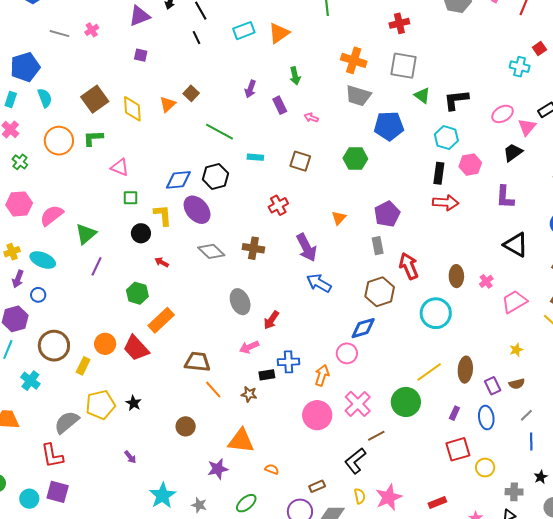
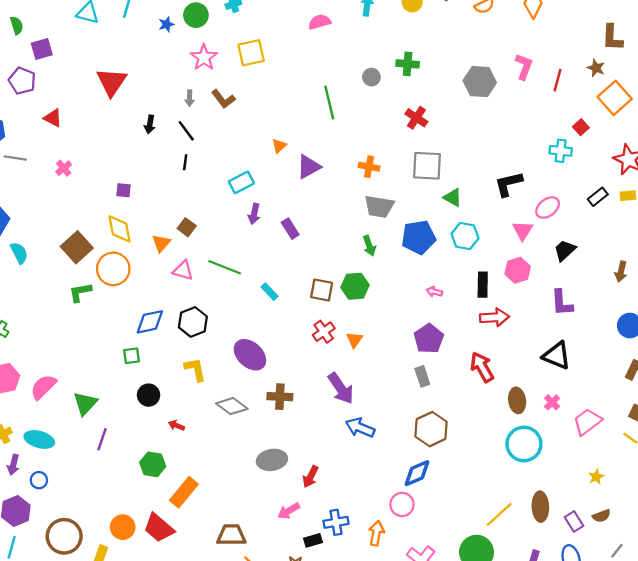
purple triangle: (139, 16) -> (309, 167), moved
red cross: (399, 23) -> (416, 118), turned -36
cyan rectangle: (244, 31) -> (241, 182), moved
orange triangle: (279, 33) -> (279, 146), size x0.6
gray line: (60, 34) -> (15, 158), moved
black line: (197, 38) -> (185, 162), turned 40
orange cross: (354, 60) -> (369, 167), size x0.7
green arrow: (295, 76) -> (369, 246), moved
black L-shape: (456, 100) -> (509, 184), moved
yellow diamond: (132, 109) -> (119, 229), moved
pink arrow: (311, 118) -> (434, 292), moved
pink triangle: (527, 127) -> (523, 230), moved
cyan hexagon: (446, 138) -> (465, 236), moved
orange circle: (59, 141) -> (113, 269), moved
cyan rectangle: (255, 157) -> (269, 292), turned 49
green hexagon: (355, 159) -> (355, 286), moved
pink triangle: (120, 167) -> (183, 270), moved
black hexagon: (216, 176) -> (193, 322), moved
blue diamond: (178, 180) -> (150, 322), moved
red cross: (278, 205) -> (324, 332), moved
purple ellipse: (197, 210) -> (250, 355), moved
yellow L-shape: (163, 215) -> (195, 369), moved
orange triangle: (339, 218) -> (354, 340), moved
black triangle: (516, 245) -> (557, 356), moved
red arrow: (409, 266) -> (482, 367), moved
gray ellipse: (240, 302) -> (272, 460), turned -70
cyan circle: (436, 313) -> (524, 444), moved

